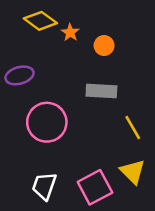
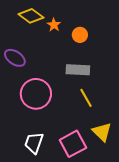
purple ellipse: (20, 75) -> (15, 58), turned 50
yellow line: (133, 127) -> (86, 98), moved

